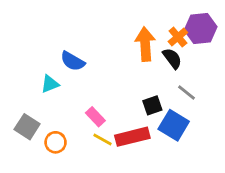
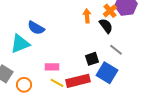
orange arrow: (145, 44) -> (87, 16), size x0.6
cyan triangle: (50, 84) -> (20, 44), size x1.5
pink rectangle: (95, 117) -> (52, 67), turned -48

